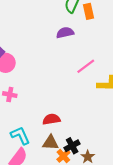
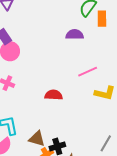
red semicircle: (51, 119) -> (54, 95), moved

